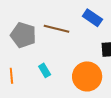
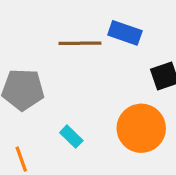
brown line: (57, 29) -> (80, 43), moved

